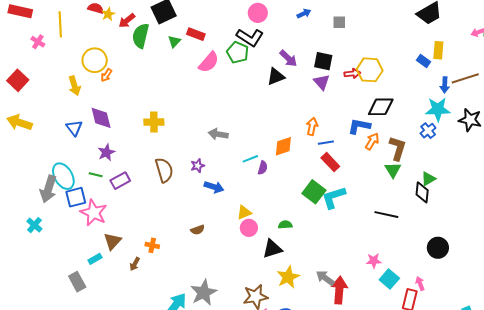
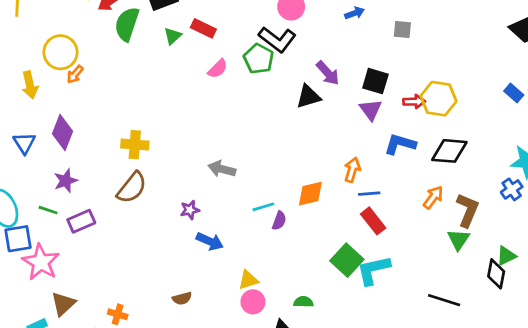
pink semicircle: (209, 62) -> (218, 69), size x0.7
purple diamond: (101, 118) -> (62, 133), turned 30
blue L-shape: (359, 126) -> (400, 144), moved
brown semicircle: (164, 170) -> (132, 188), moved, turned 50

